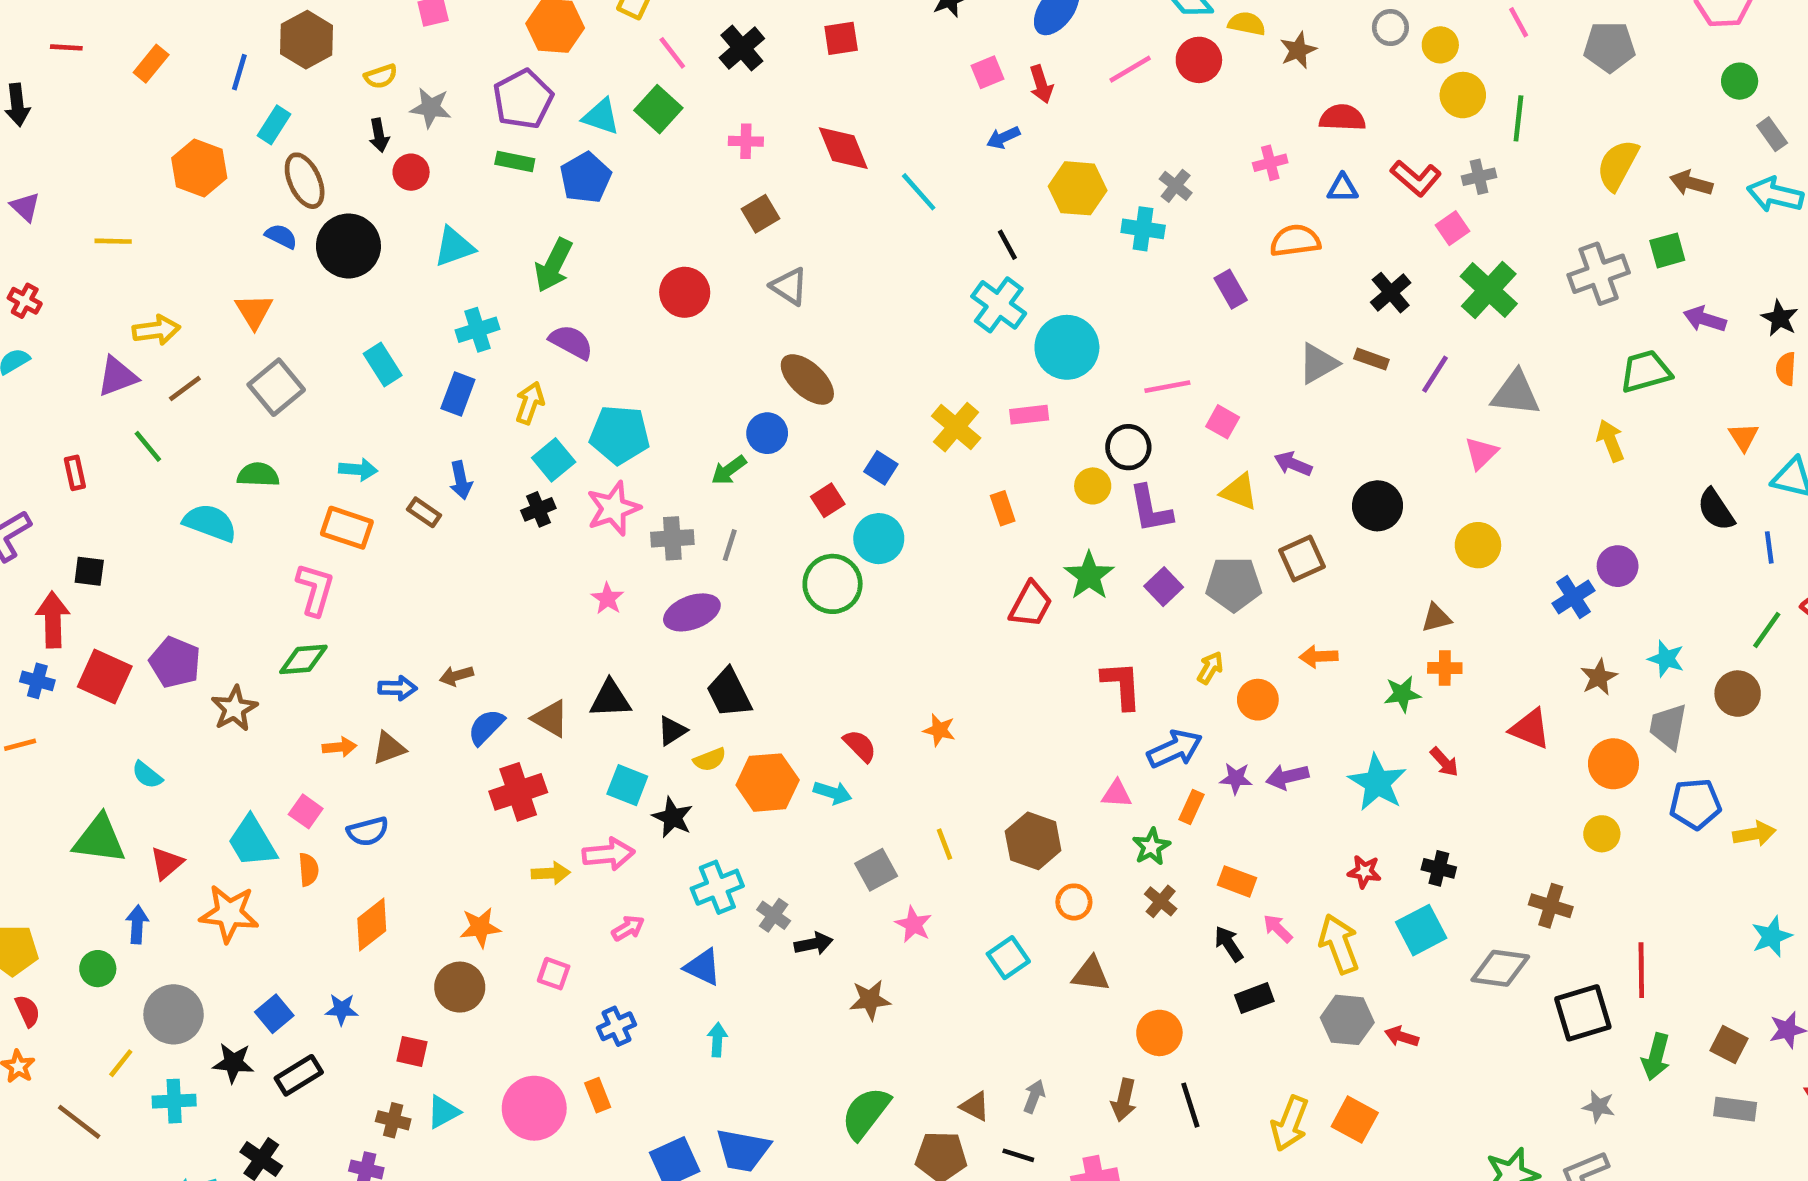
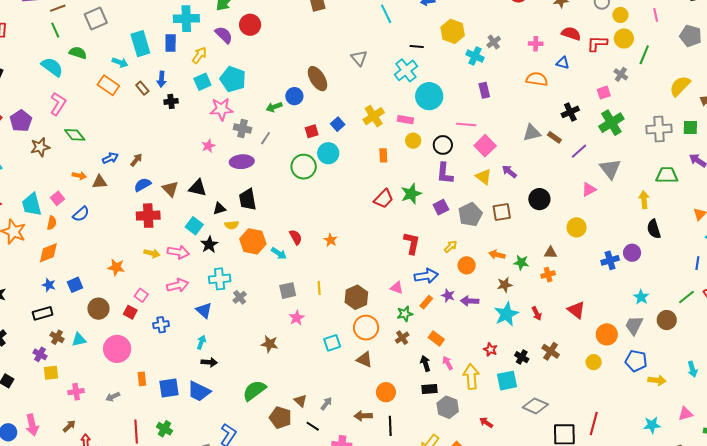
gray cross: (1479, 177) -> (621, 74), turned 32
red L-shape: (1416, 178) -> (597, 44), moved, turned 125
black line: (1007, 245) -> (417, 46), turned -72
gray triangle: (789, 286) -> (359, 58), moved
purple rectangle: (1231, 289) -> (484, 90), moved
red circle: (685, 292) -> (250, 25), moved
cyan cross: (478, 330) -> (186, 19), size x1.4
cyan rectangle: (383, 365) -> (140, 44), moved, size x1.4
gray triangle: (1516, 393) -> (610, 169), turned 30
blue rectangle: (458, 394) -> (171, 43), turned -36
pink square: (1223, 422) -> (485, 146), size x1.5
green line: (148, 446) -> (55, 30), moved
yellow circle: (1093, 486) -> (413, 141), moved
black cross: (538, 509) -> (171, 101), moved
black semicircle: (1716, 510) -> (654, 229), moved
gray pentagon: (1234, 584) -> (470, 214), turned 30
pink L-shape: (315, 589) -> (58, 104), moved
green diamond: (303, 659) -> (75, 135), turned 40
orange cross: (1445, 668) -> (548, 275), turned -32
brown arrow: (456, 676) -> (136, 160), turned 128
brown star: (1599, 677) -> (505, 285), moved
blue arrow: (397, 688) -> (110, 158), turned -42
green star: (1402, 694) -> (521, 262), moved
blue semicircle: (368, 831) -> (81, 214), turned -42
orange circle: (1074, 902) -> (366, 328), size x1.6
brown cross: (1551, 906) -> (551, 351), moved
orange diamond: (372, 925) -> (48, 253), moved
pink arrow: (628, 928) -> (178, 285), size x1.5
black arrow: (814, 944) -> (209, 362), moved
brown circle: (460, 987) -> (98, 309), moved
blue square: (274, 1014) -> (75, 285), moved
gray hexagon: (1347, 1020) -> (448, 407), moved
red square: (412, 1051) -> (130, 312), moved
black rectangle: (299, 1075) -> (43, 313), moved
orange rectangle: (598, 1095) -> (142, 379), moved
brown arrow: (1124, 1100) -> (363, 416), turned 60

